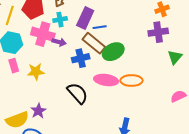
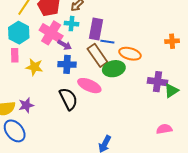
purple rectangle: (85, 18) -> (96, 29), turned -30
purple cross: (158, 32) -> (158, 82), moved
blue cross: (81, 58) -> (67, 64), moved
pink ellipse: (106, 80) -> (89, 86), moved
orange ellipse: (131, 81) -> (130, 54), moved

